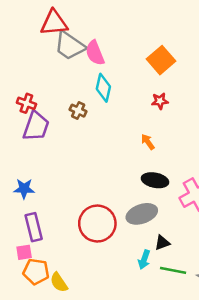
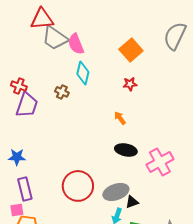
gray ellipse: (142, 214) -> (116, 192), moved

